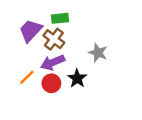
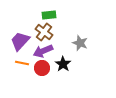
purple trapezoid: (31, 31) -> (20, 41), moved
orange line: (27, 77) -> (22, 63), turned 56

